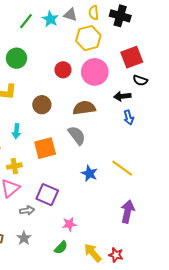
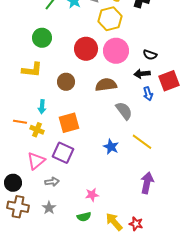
red square: (132, 57) -> (169, 81), moved
red circle: (63, 70) -> (86, 49), size x1.5
black semicircle: (140, 80) -> (150, 55), moved
gray semicircle: (77, 135) -> (124, 111), moved
yellow cross: (14, 166) -> (37, 130), moved, turned 32
purple square: (47, 195) -> (63, 153), moved
green semicircle: (61, 247) -> (84, 217), turned 32

